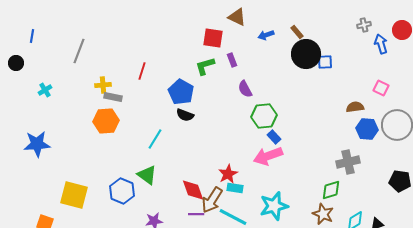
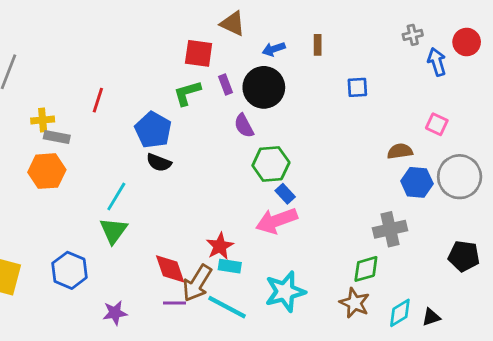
brown rectangle: (297, 32) -> (318, 45), turned 40
black circle: (306, 54) -> (264, 87), moved
green triangle: (147, 175) -> (113, 231), moved, turned 30

